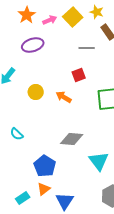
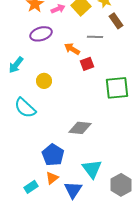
orange arrow: (64, 97) -> (72, 49), moved
cyan semicircle: (17, 134) -> (25, 108), moved, size x1.6
cyan triangle: (99, 161) -> (92, 169), moved

